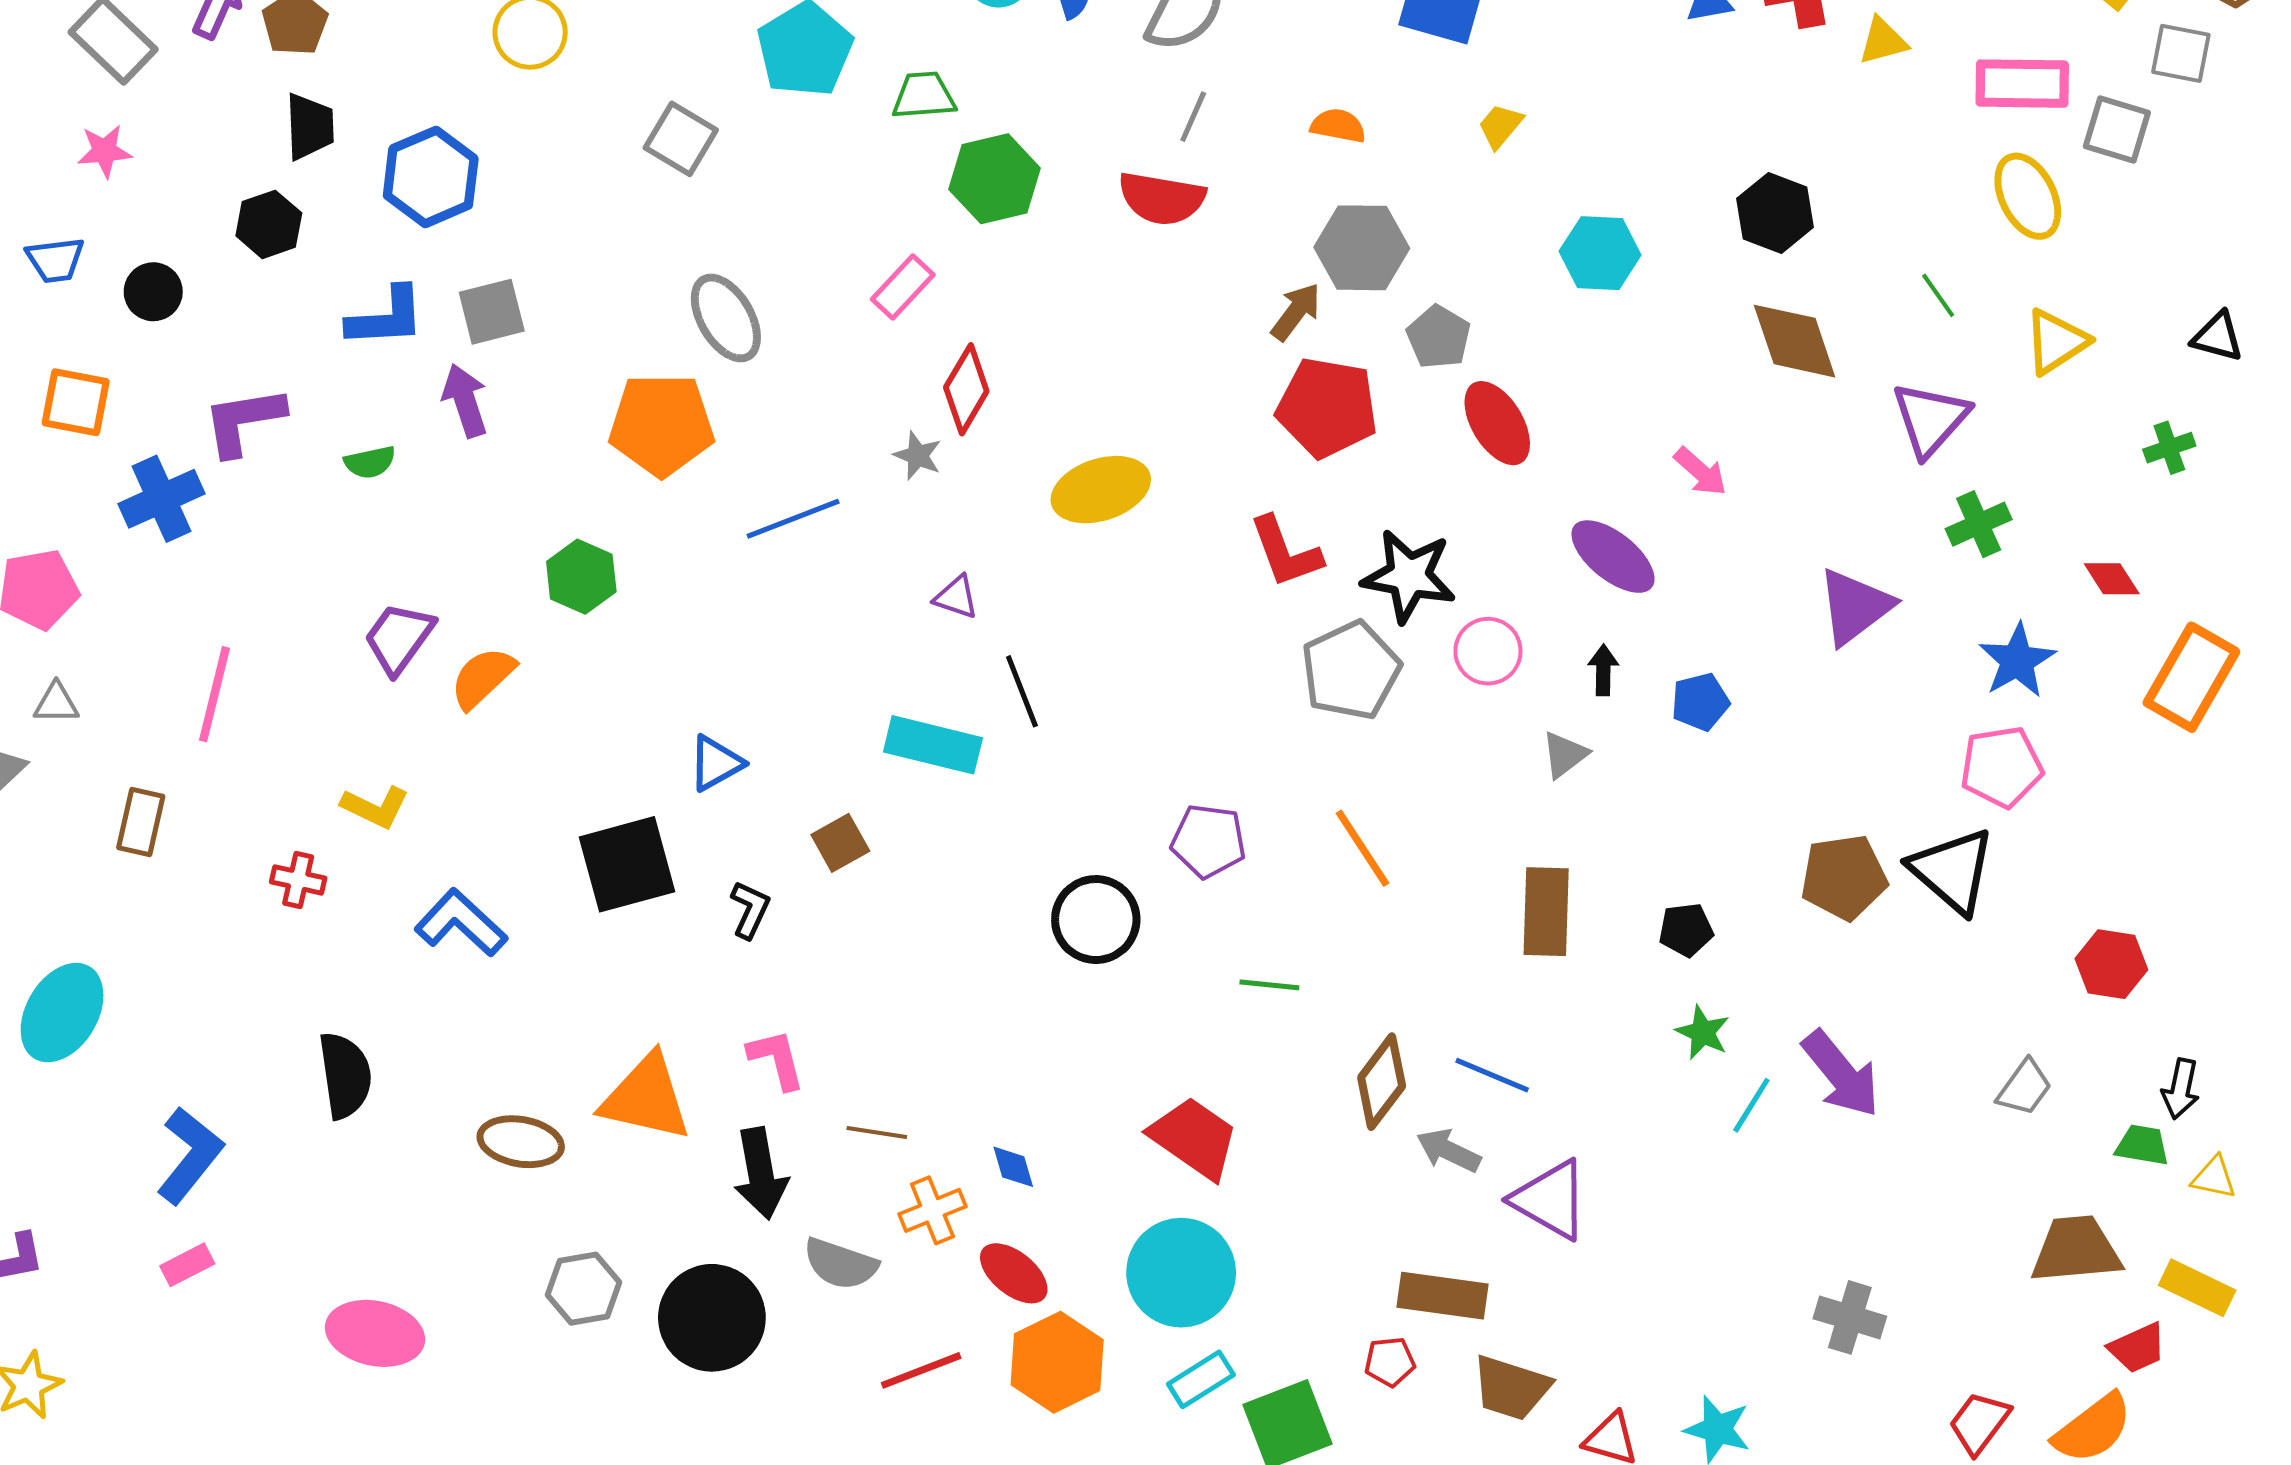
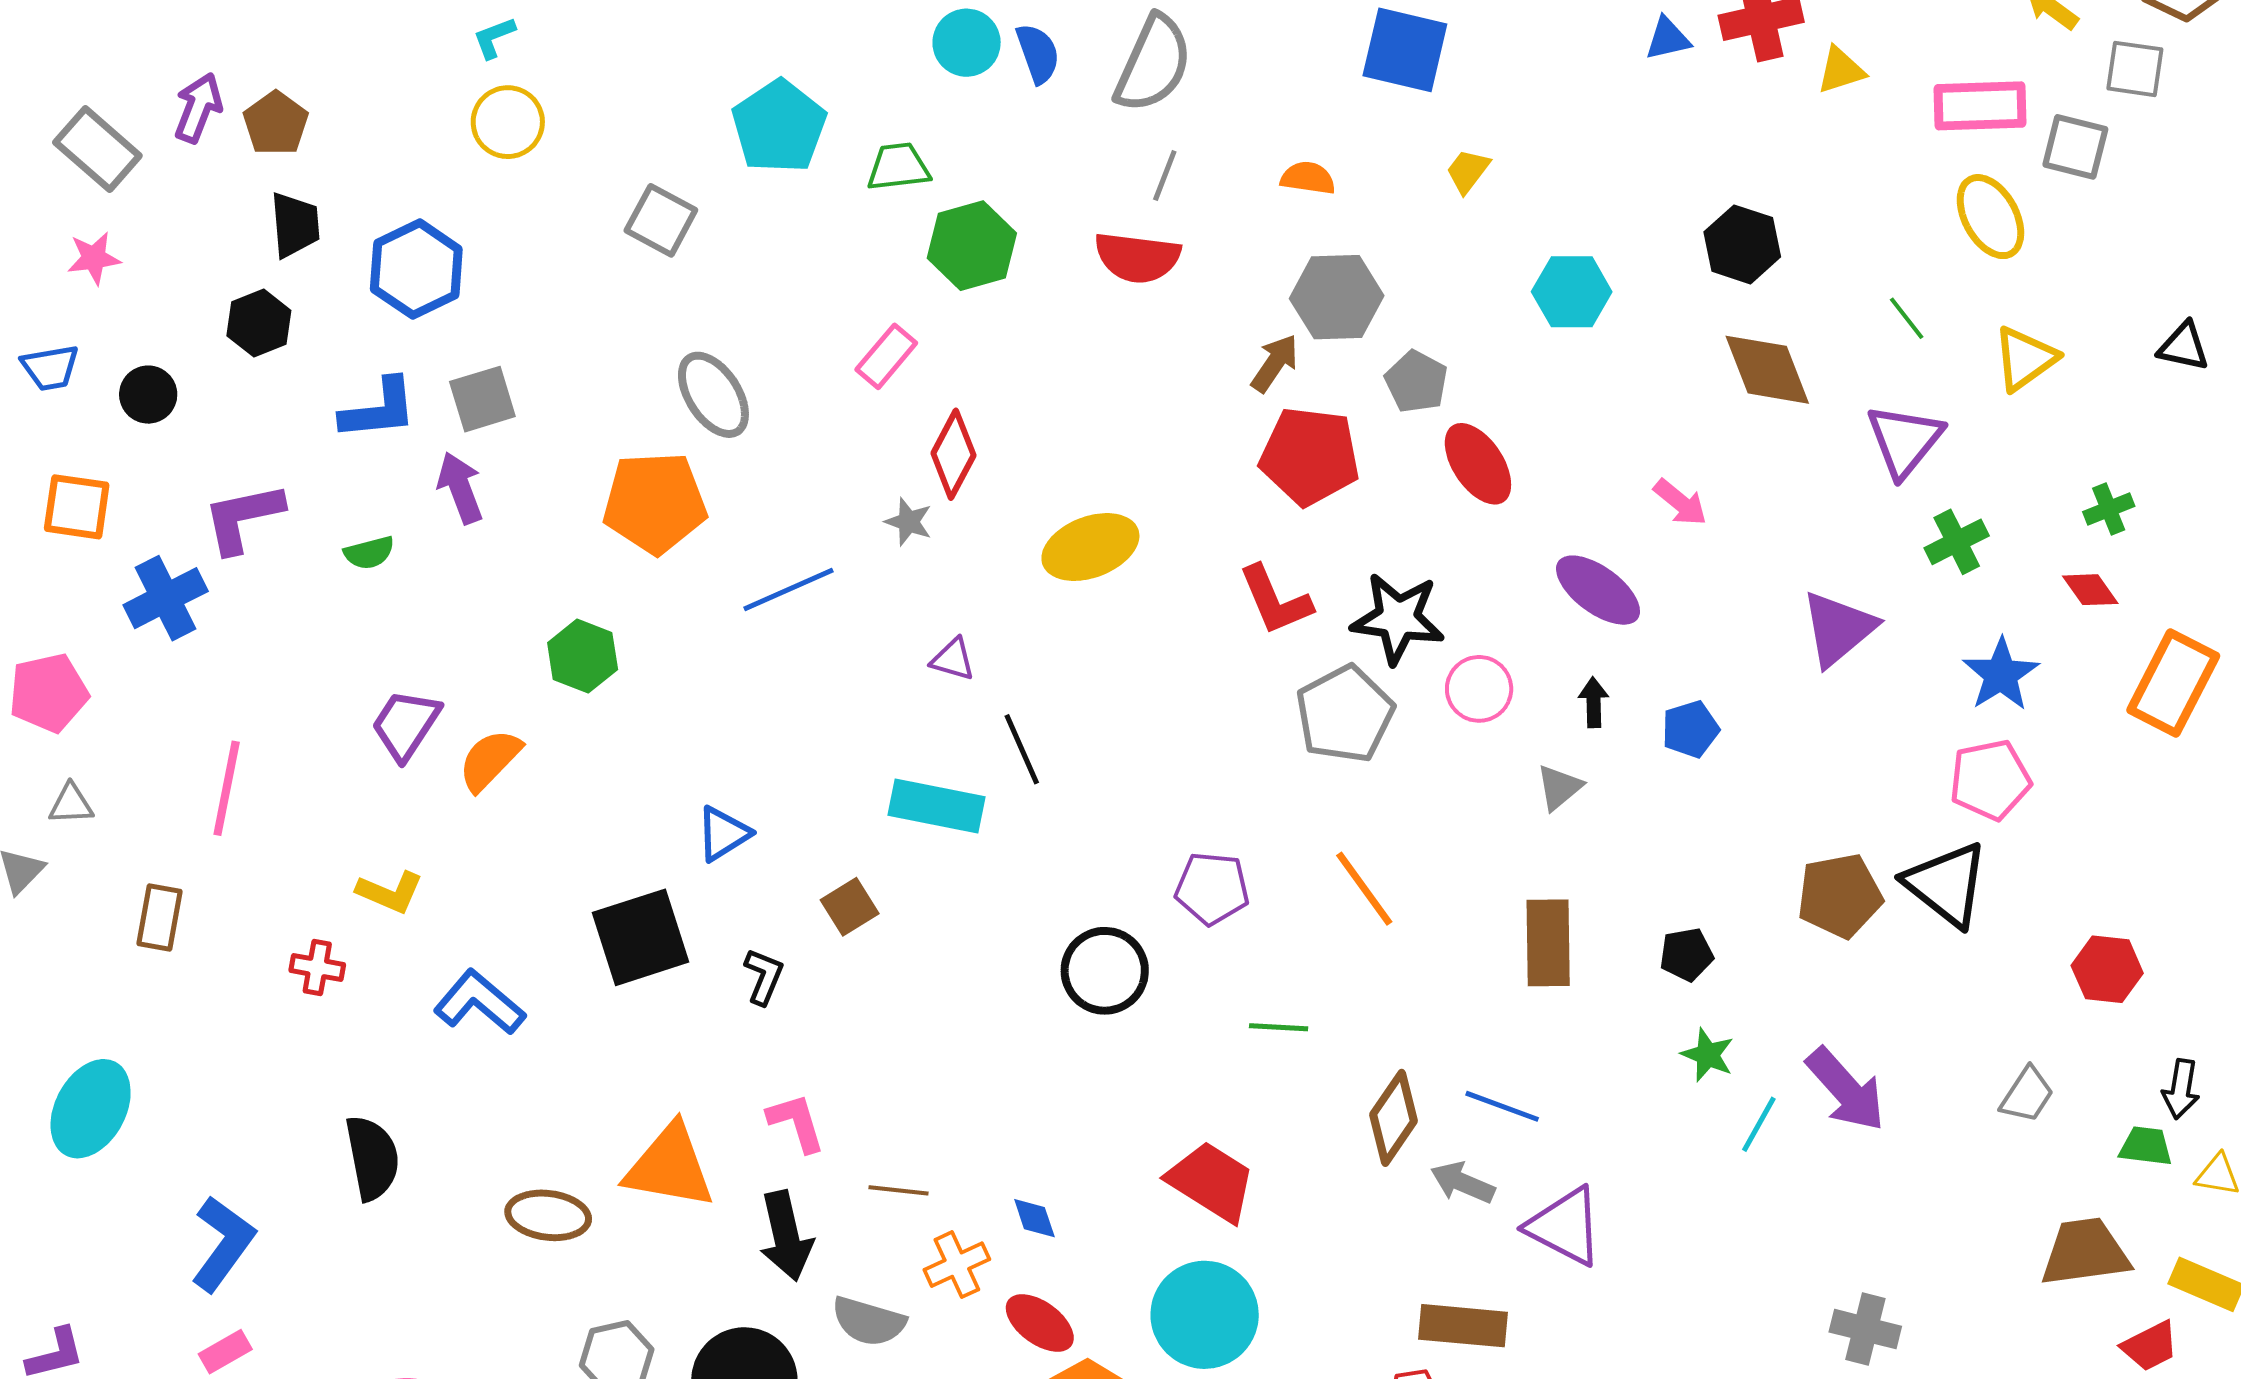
green cross: (2169, 448) -> (2109, 509), moved

